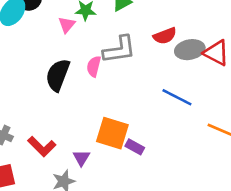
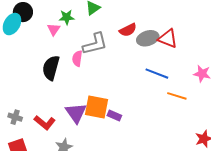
blue line: (177, 97) -> (157, 74), moved
purple triangle: (81, 158) -> (76, 113), moved, size x1.6

